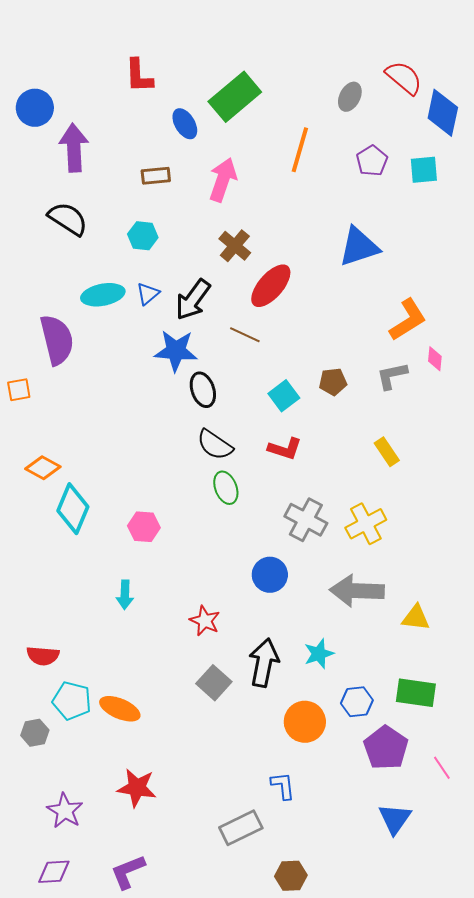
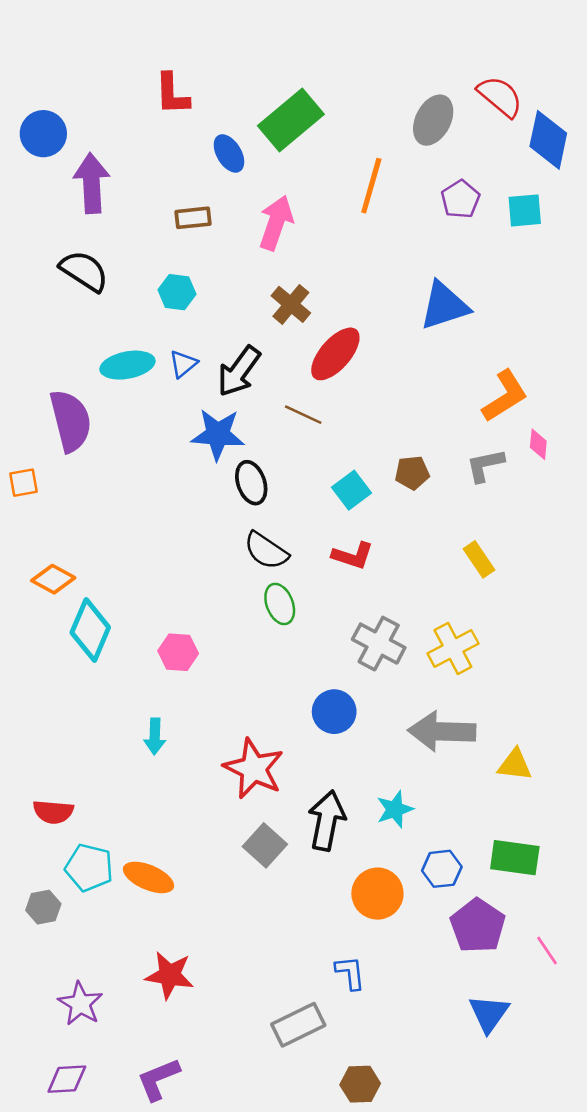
gray ellipse: (350, 97) -> (433, 120), size x1.4
red star: (205, 621) -> (254, 769), size x1.6

